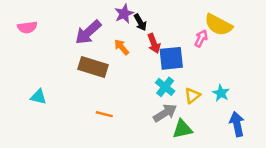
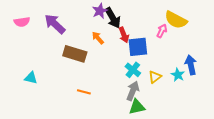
black arrow: (140, 22) -> (113, 18), size x1.5
purple arrow: (88, 32) -> (55, 24), moved, turned 85
gray arrow: (165, 113) -> (133, 91), turned -36
blue arrow: (237, 124) -> (191, 65), moved
green triangle: (182, 129) -> (137, 107), moved

